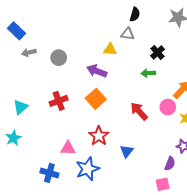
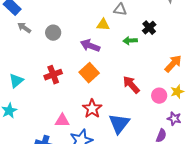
gray arrow: (29, 52) -> (24, 28), turned 48
green arrow: (148, 73) -> (130, 41), moved
pink circle: (168, 107) -> (159, 96), moved
blue triangle: (127, 151) -> (119, 124), size x1.6

